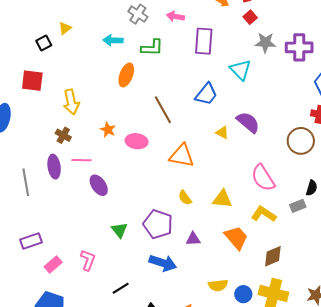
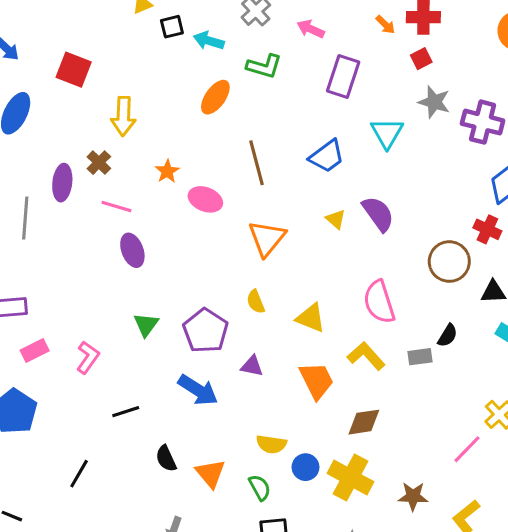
black square: (44, 43) -> (172, 27), moved
orange triangle: (182, 156) -> (267, 238), turned 44
purple ellipse: (54, 167) -> (62, 183), moved

